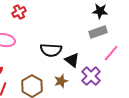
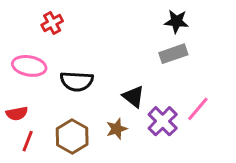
black semicircle: (51, 50) -> (77, 81), moved
pink line: (111, 53) -> (198, 109), moved

